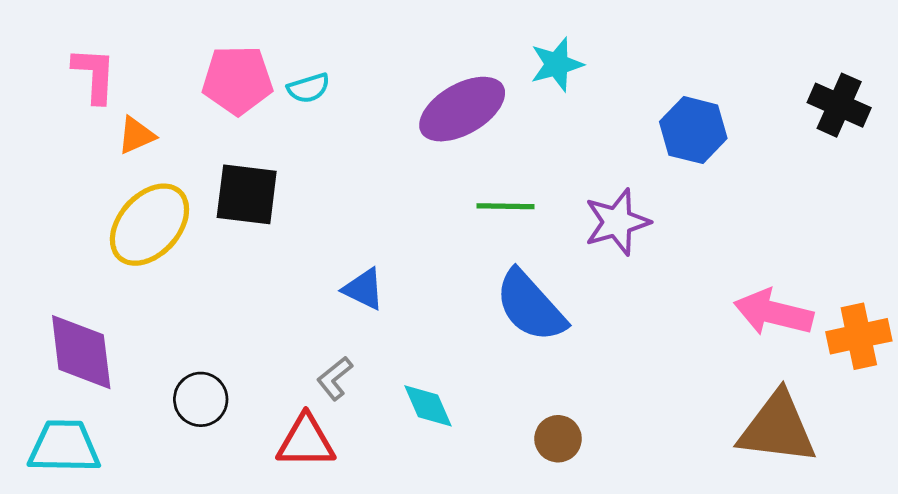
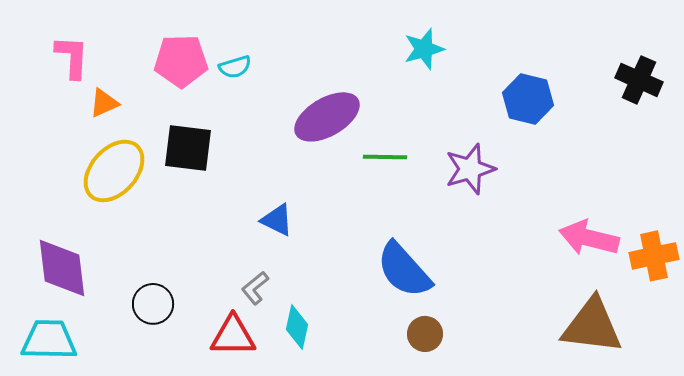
purple ellipse: (462, 109) -> (327, 117), moved
blue semicircle: (530, 306) -> (404, 270), moved
cyan diamond: (428, 406) -> (297, 327), moved, turned 36

